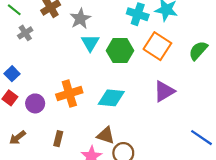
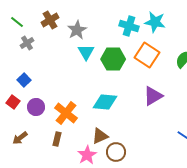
blue square: (12, 74) -> (24, 80), moved
orange cross: (69, 94) -> (66, 113), moved, turned -35
brown triangle: (106, 135) -> (100, 136), turned -42

